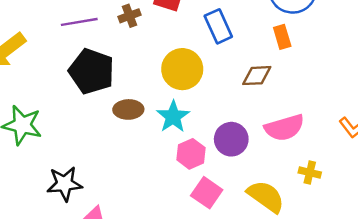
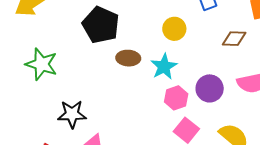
yellow circle: (182, 69) -> (174, 29), size x0.7

